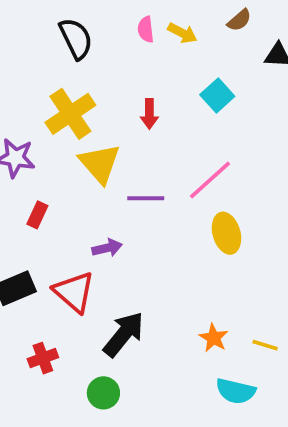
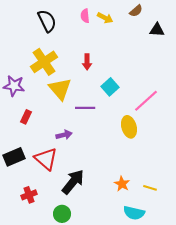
cyan square: (217, 95) -> (110, 87), moved
pink line: (210, 180) -> (146, 101), moved

